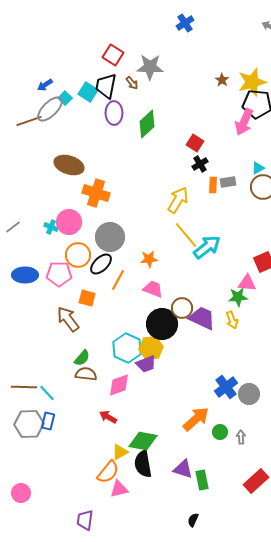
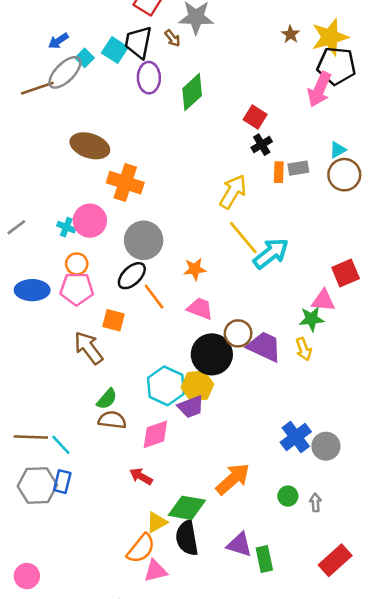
orange circle: (78, 255) -> (77, 264), moved, size x0.7
orange line: (118, 280) -> (154, 297), turned -65
orange arrow: (196, 419) -> (233, 479), moved

